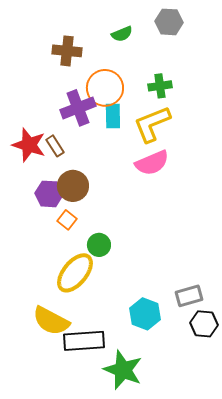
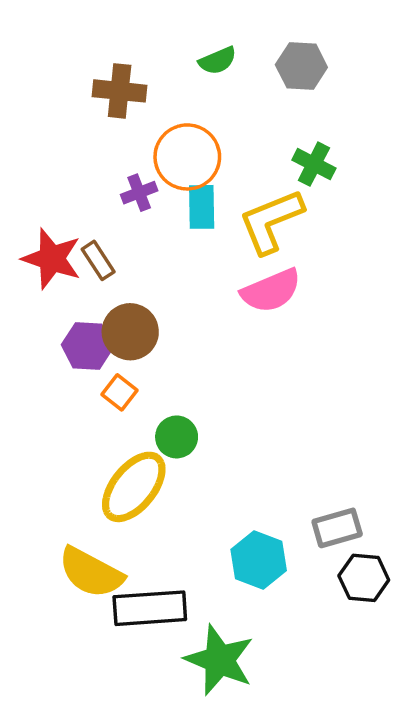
gray hexagon: (169, 22) -> (301, 66), moved
green cross: (160, 86) -> (314, 164), moved, turned 35
purple cross: (78, 108) -> (139, 193), size x0.6

